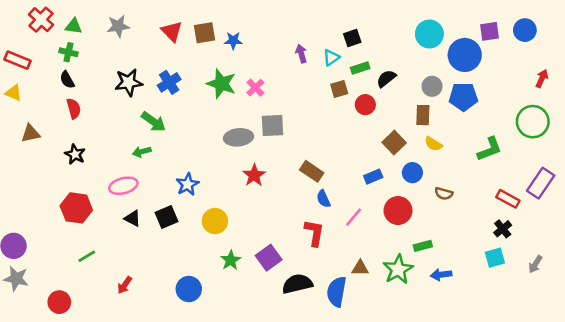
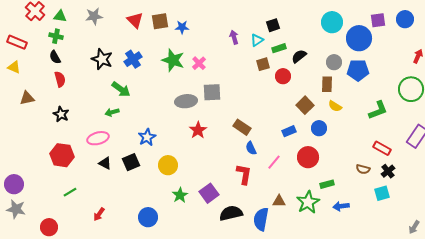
black star: (129, 82) -> (102, 59), turned 30
brown semicircle: (444, 194) -> (363, 169), moved
red rectangle: (508, 199) -> (382, 148), moved
gray arrow: (535, 264) -> (414, 227), moved

